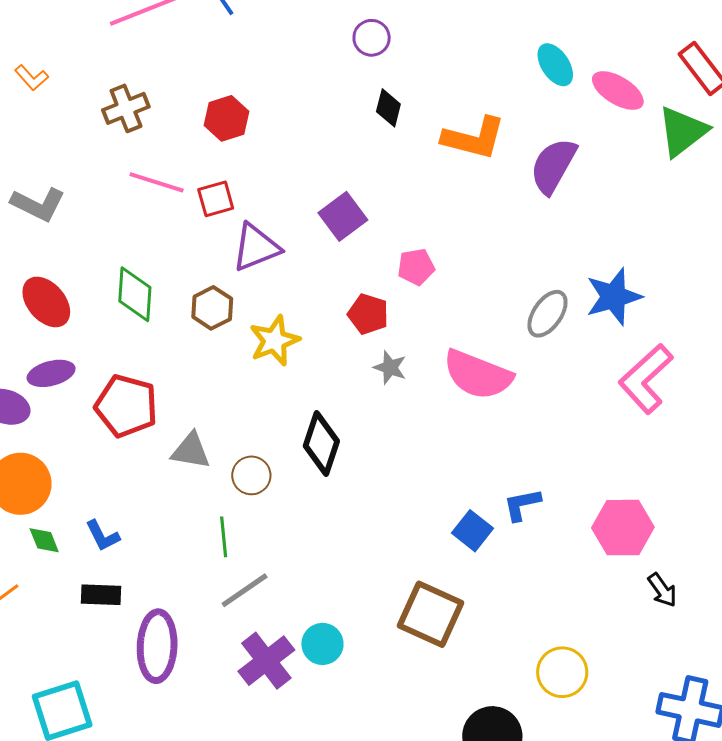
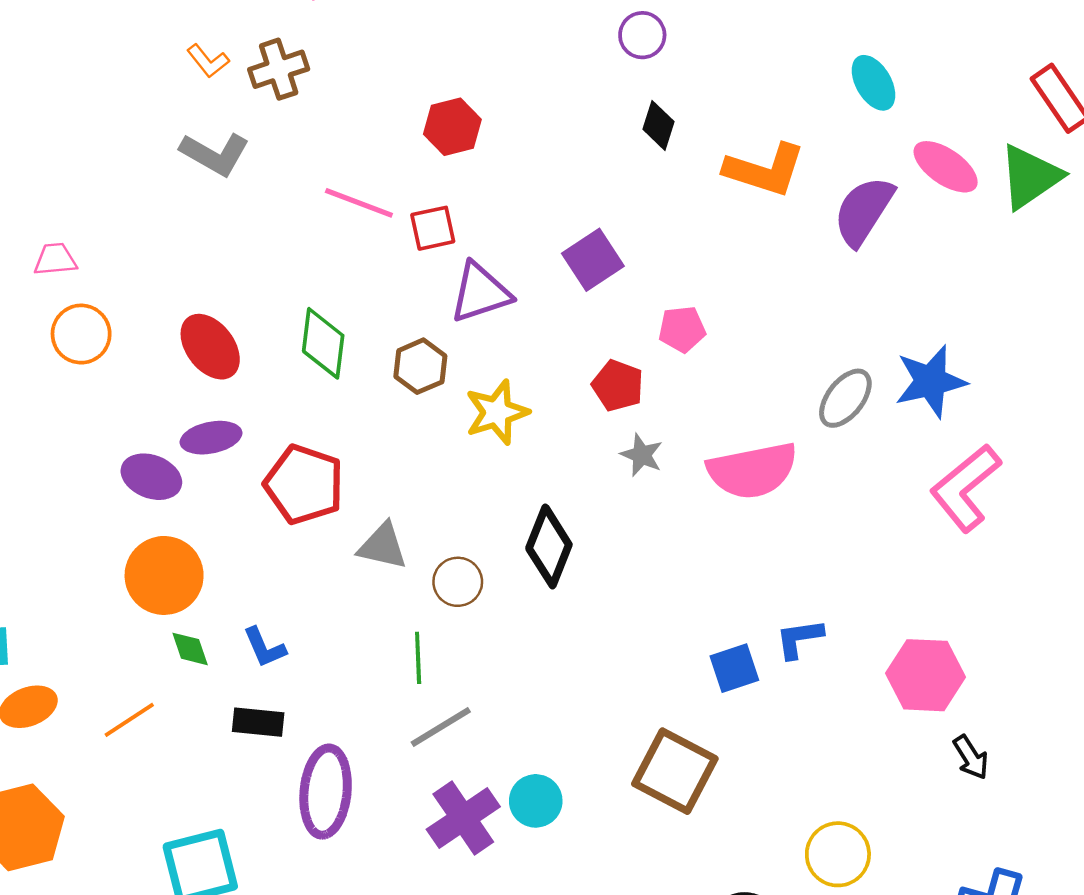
pink ellipse: (618, 90) -> (946, 167), moved
brown cross: (126, 108) -> (279, 69), moved
gray L-shape: (38, 204) -> (215, 154), moved
pink semicircle: (478, 375) -> (752, 471), turned -36
blue square: (472, 531) -> (734, 668), turned 30

